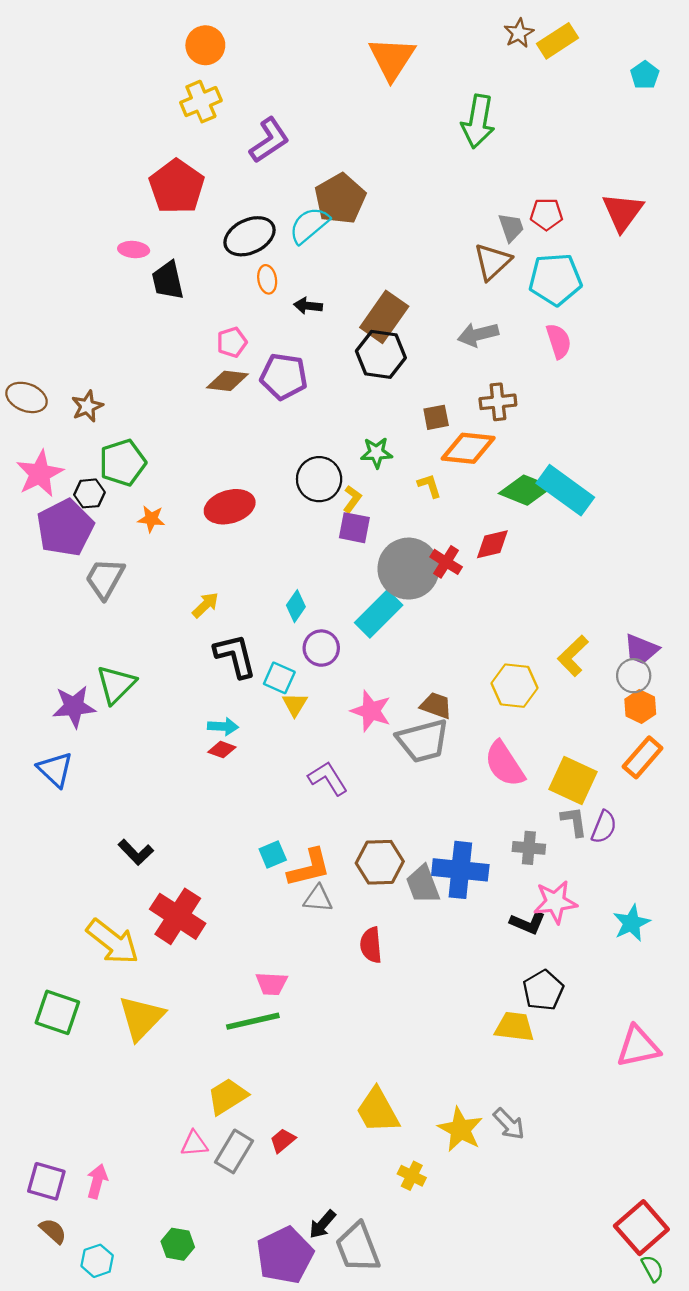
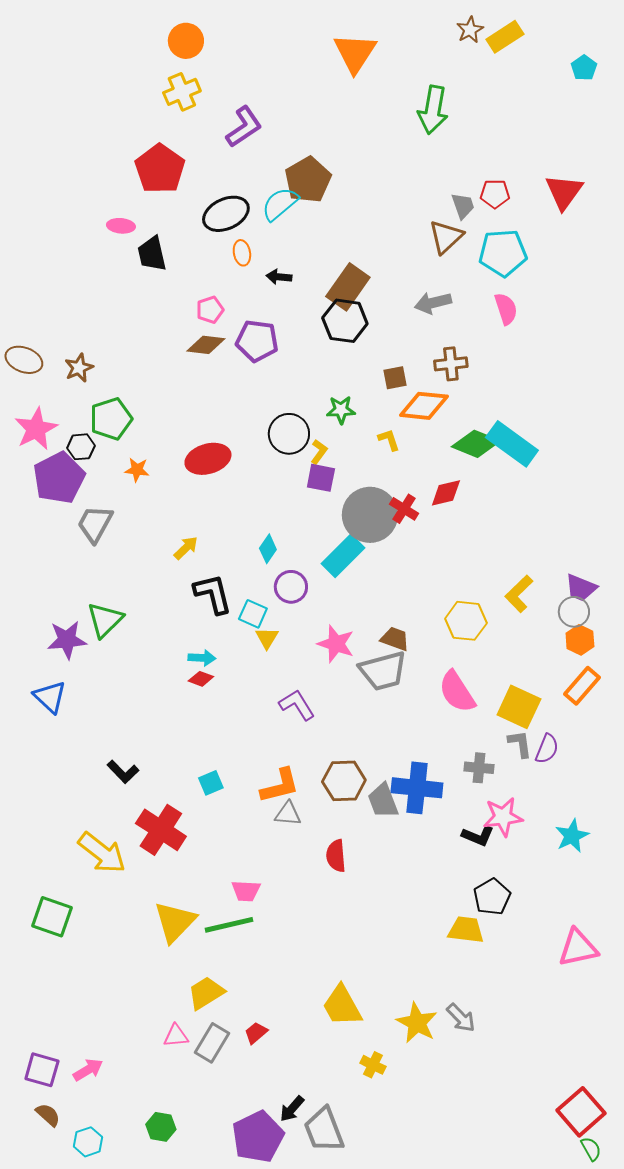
cyan square: (273, 854) -> (211, 783), moved
yellow triangle: (141, 1018) -> (175, 922), moved
pink arrow: (97, 1181) -> (88, 1070), turned 44

